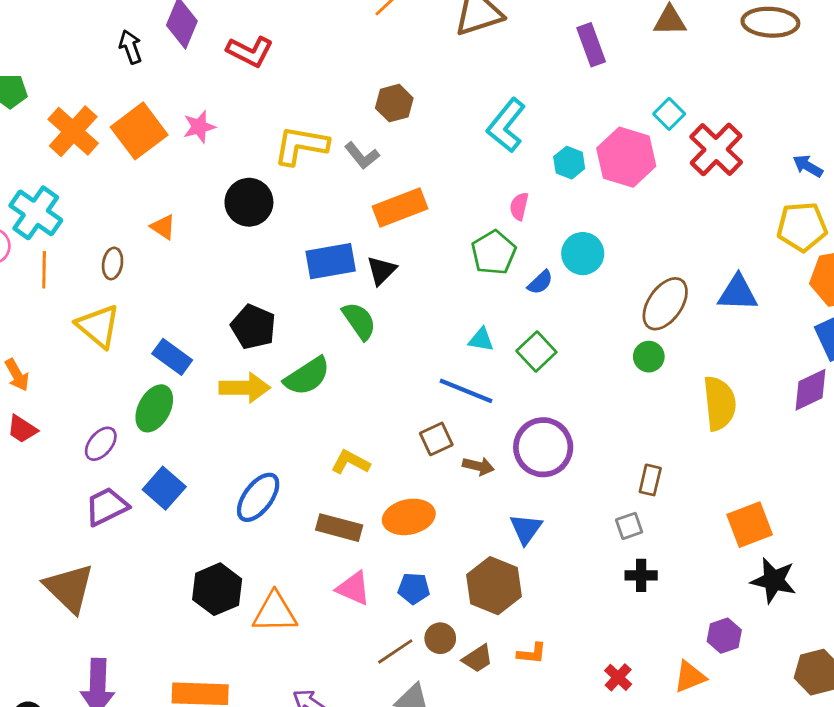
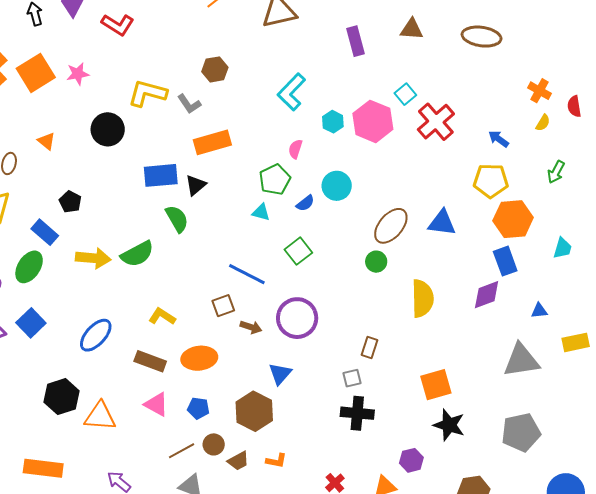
black pentagon: (253, 327) -> (70, 202), moved, size x0.7
cyan triangle: (481, 340) -> (261, 212), moved
black cross: (641, 575) -> (357, 413), size x1.5

